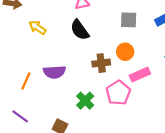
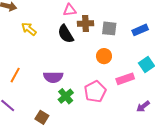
brown cross: (101, 63) -> (86, 24), moved
purple semicircle: (54, 72) -> (53, 77), moved
pink rectangle: (140, 75) -> (125, 79), moved

